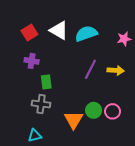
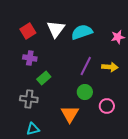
white triangle: (59, 30) -> (56, 29), turned 36
green rectangle: (46, 82) -> (44, 78), turned 56
gray cross: (41, 104) -> (29, 99), moved
green circle: (94, 110) -> (85, 92), moved

